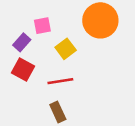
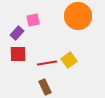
yellow square: (66, 49) -> (69, 60), moved
red square: (23, 69) -> (18, 54), turned -30

